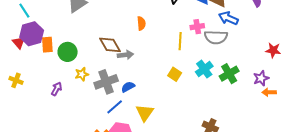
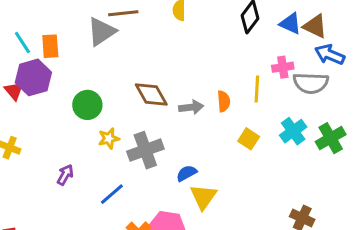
orange semicircle: (141, 23) -> (224, 101), moved
orange rectangle: (47, 45) -> (50, 46), moved
gray arrow: (125, 55) -> (191, 107), moved
blue semicircle: (128, 87) -> (187, 173), moved
purple arrow: (57, 89) -> (65, 175), moved
blue line: (115, 107) -> (112, 194), moved

